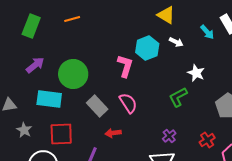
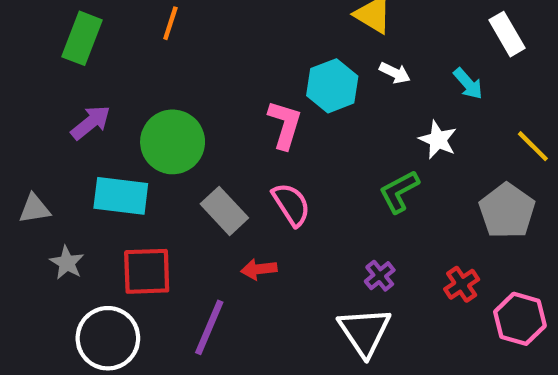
orange line: (72, 19) -> (170, 23), turned -56
cyan arrow: (207, 32) -> (468, 84), moved

